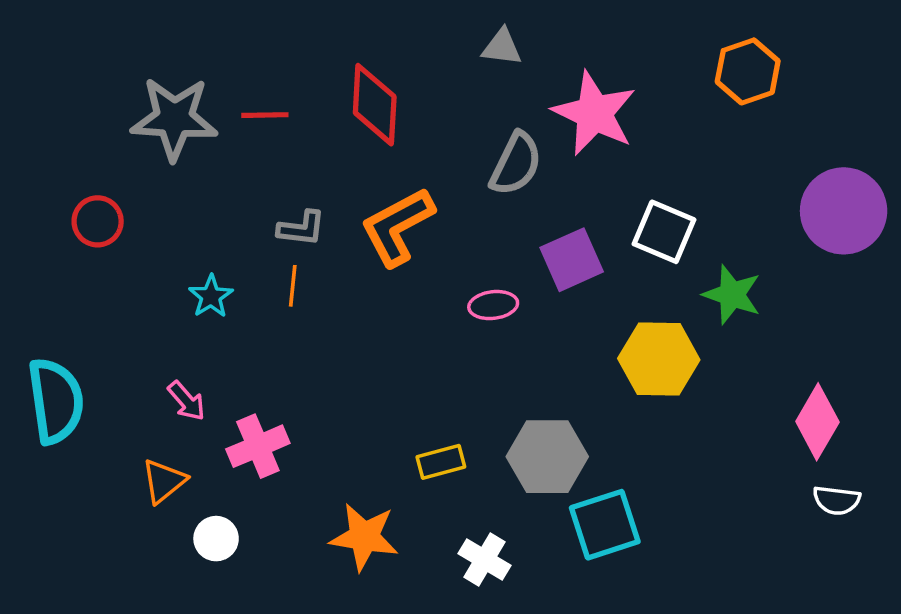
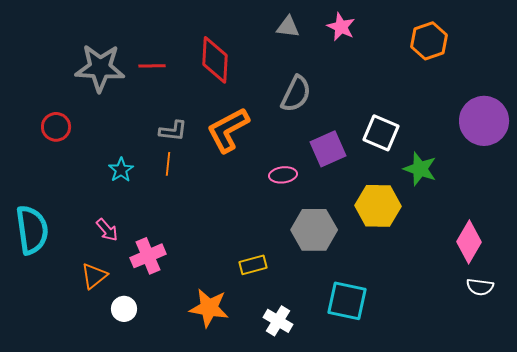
pink star: (594, 113) -> (341, 27), moved, size x0.6
gray hexagon: (547, 457) -> (314, 230), moved
cyan square: (605, 525) -> (347, 301), turned 30

